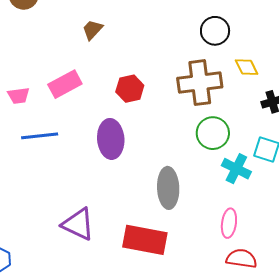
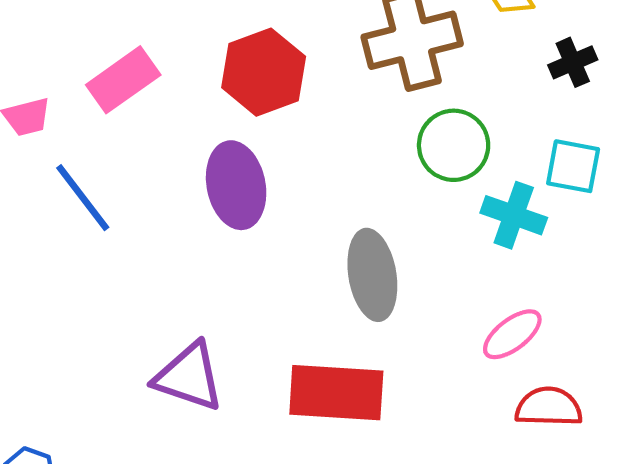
red hexagon: (130, 89) -> (264, 72), size x1.4
blue line: (40, 136) -> (83, 198), turned 66
pink ellipse: (229, 223) -> (512, 334), turned 52

